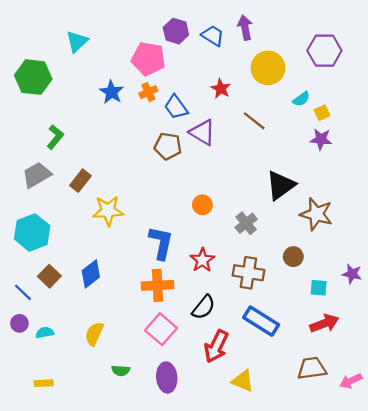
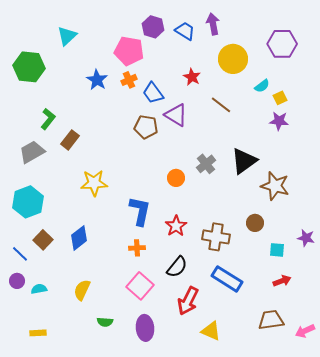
brown rectangle: (80, 181) -> (70, 140), moved
gray cross: (246, 223) -> (206, 164), moved
orange cross: (158, 285) -> (137, 248), size x0.6
red arrow: (324, 323) -> (282, 281), size x0.7

